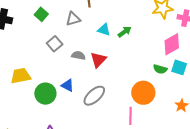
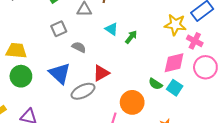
green arrow: (125, 32) -> (131, 37), turned -32
red triangle: (98, 60) -> (101, 73), moved
blue triangle: (68, 85) -> (60, 73), size x1.6
green circle: (45, 94) -> (21, 76), moved

